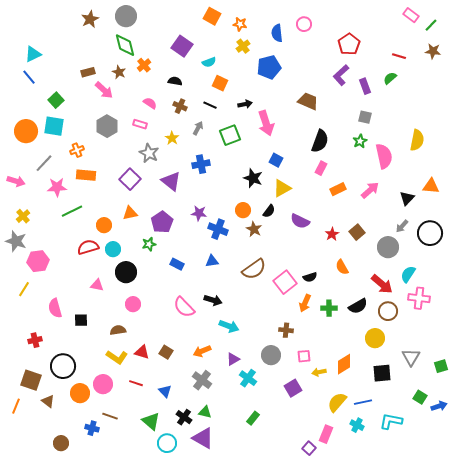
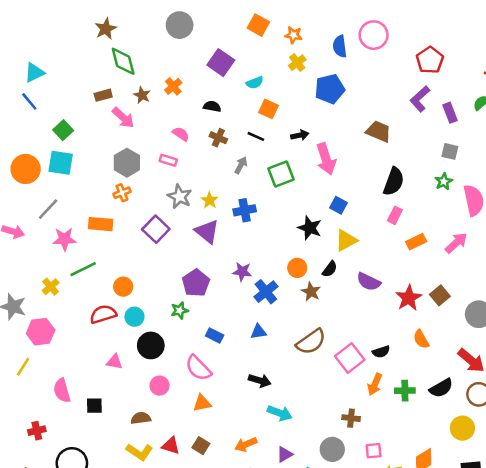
gray circle: (126, 16) -> (180, 25), moved
pink circle: (304, 24) -> (374, 35), size x1.5
green diamond: (125, 45) -> (123, 61), moved
yellow star: (172, 138) -> (210, 200), moved
orange cross: (77, 150) -> (122, 193), moved
orange triangle: (130, 213) -> (202, 403), moved
yellow cross: (23, 216) -> (51, 287), moved
blue cross: (218, 229) -> (266, 292), turned 30
red star: (332, 234) -> (409, 298), size x1.5
pink semicircle: (184, 307) -> (198, 368), moved

